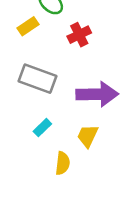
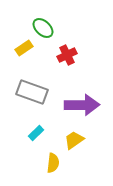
yellow trapezoid: (88, 136) -> (74, 140), turned 30

